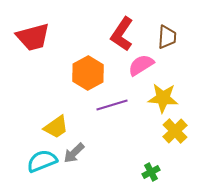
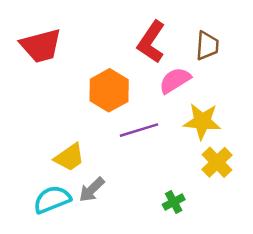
green cross: (151, 172) -> (174, 202), moved

